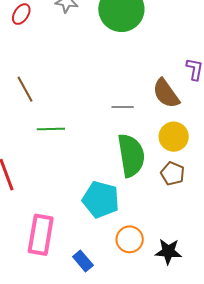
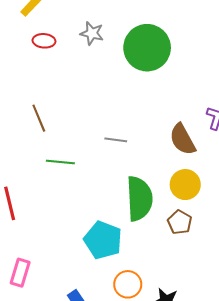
red ellipse: (21, 14) -> (44, 41), turned 55
gray line: (123, 107) -> (116, 140), moved
pink rectangle: (41, 235) -> (20, 273), moved, size x0.7

